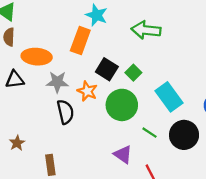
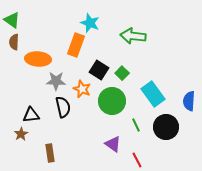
black triangle: (15, 80) -> (31, 115), moved
green line: (149, 133) -> (136, 125), turned 32

